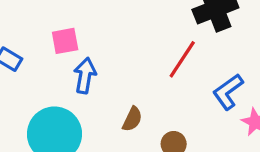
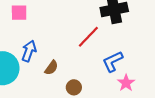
blue arrow: (85, 76) -> (29, 51), moved

